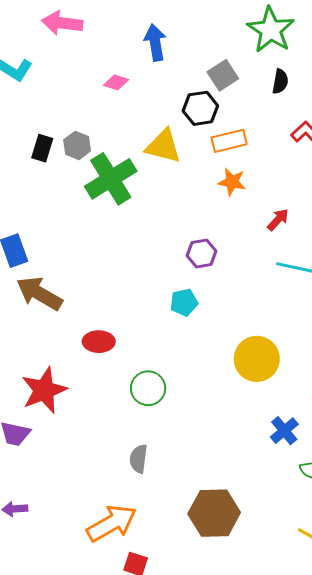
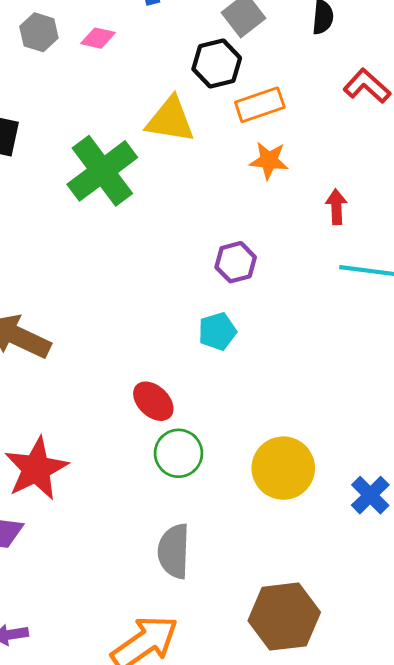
gray hexagon: (77, 145) -> (39, 32), moved
red arrow: (278, 220) -> (336, 207), turned -40
red ellipse: (99, 342) -> (153, 401), moved, turned 48
yellow circle: (257, 359) -> (283, 468), moved
gray semicircle: (138, 459) -> (174, 551), size x1.4

